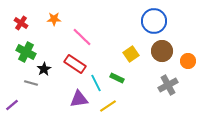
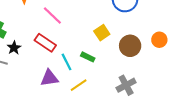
brown circle: (162, 51) -> (130, 46), moved
gray cross: (168, 85) -> (126, 85), moved

